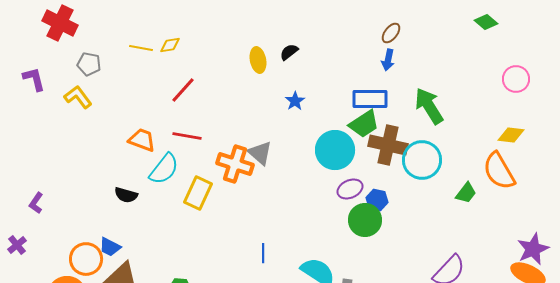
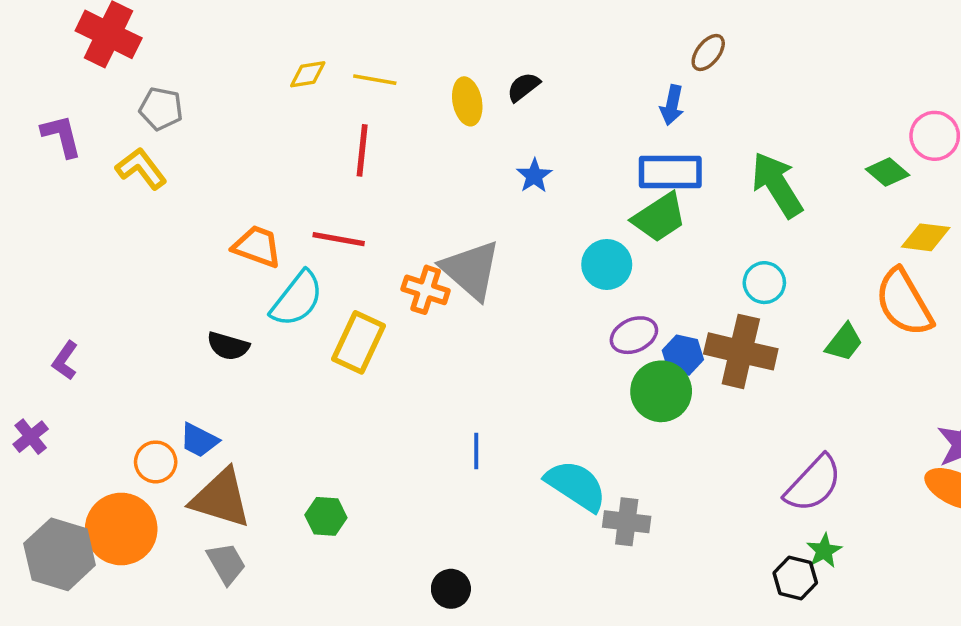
green diamond: (486, 22) -> (888, 172), moved
yellow line: (141, 48) -> (375, 80), moved
blue arrow: (388, 60) -> (672, 105), moved
red line: (183, 90) -> (362, 150), moved, turned -36
brown cross: (388, 145) -> (741, 351), moved
cyan circle: (335, 150) -> (607, 264), size x0.7
gray triangle: (260, 153) -> (471, 270), size x1.4
cyan circle: (422, 160) -> (764, 283), size x0.6
orange cross: (235, 164) -> (426, 290), size x0.7
orange circle: (86, 259) -> (156, 462), size x0.7

